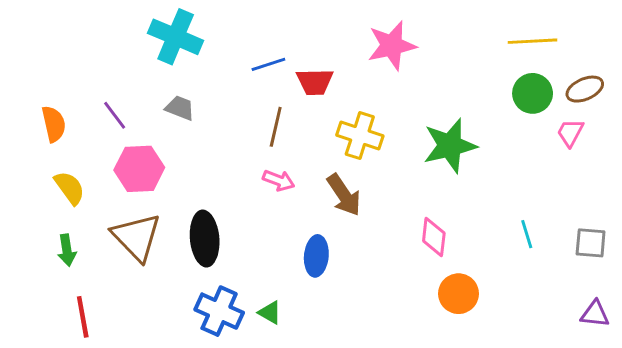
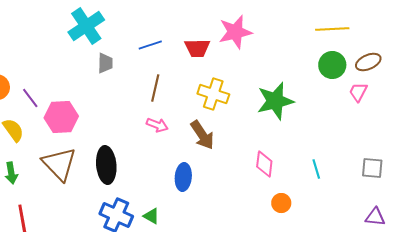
cyan cross: (176, 37) -> (86, 26), turned 33
red trapezoid: (315, 82) -> (197, 48), moved
gray trapezoid: (180, 108) -> (105, 63), moved, turned 70
purple line: (115, 115) -> (30, 98), moved
cyan line: (527, 234) -> (316, 169), moved
orange circle: (459, 294) -> (281, 203), size x0.7

